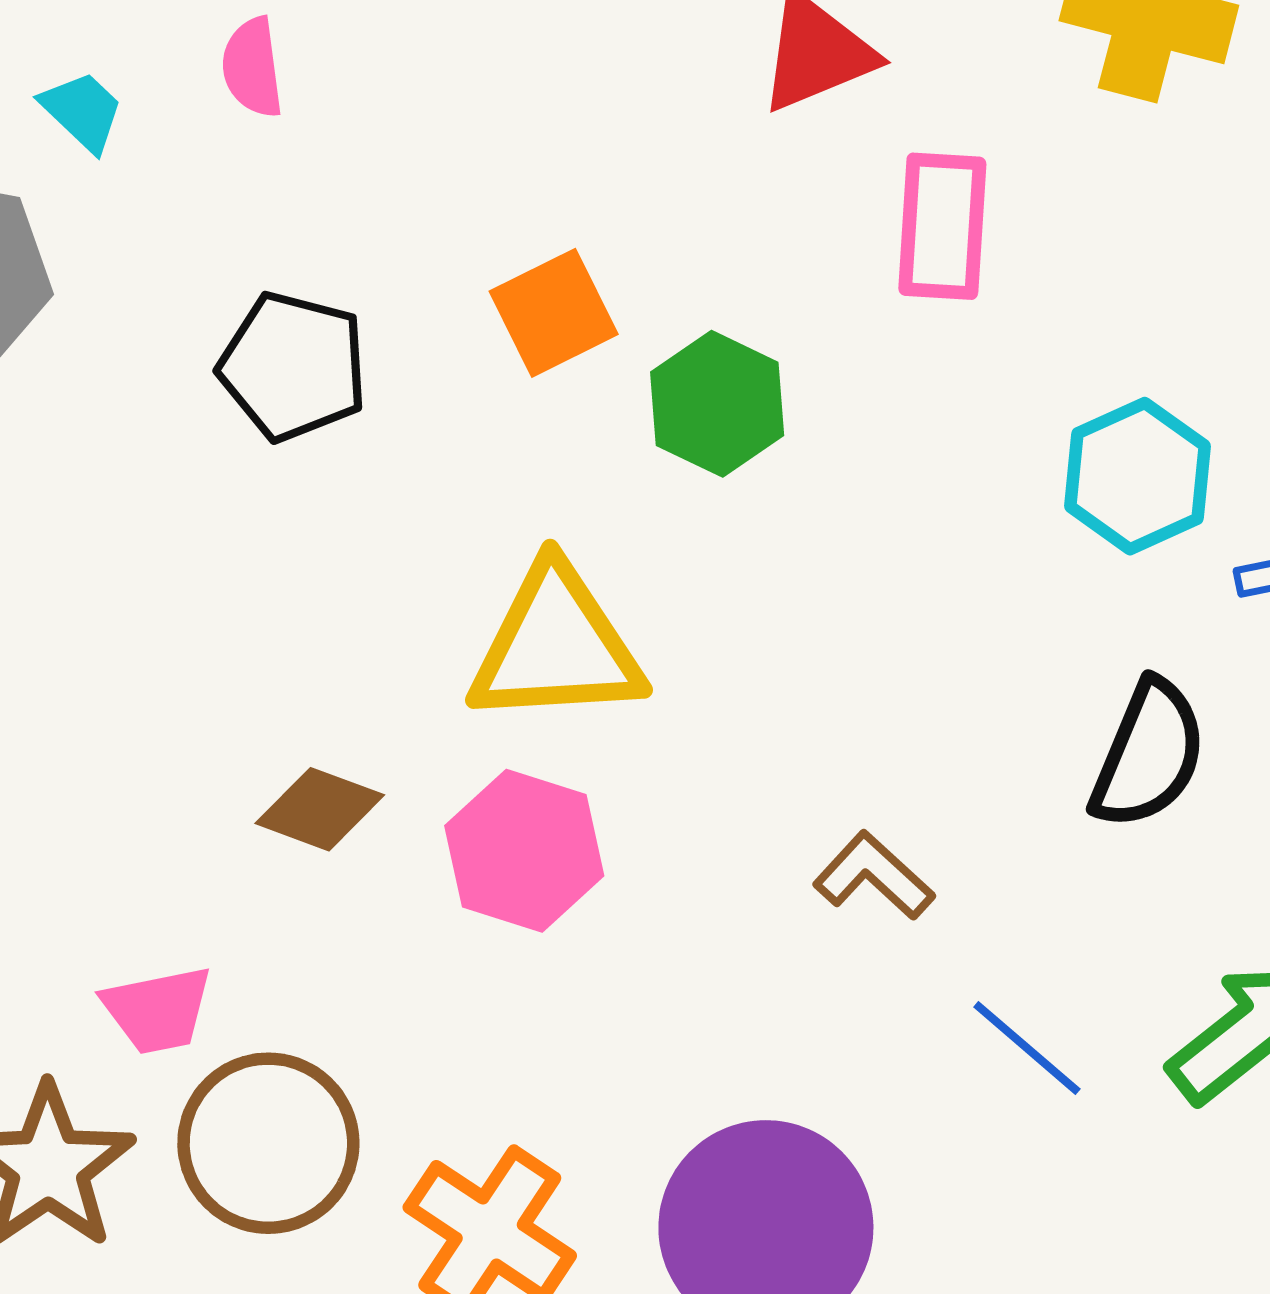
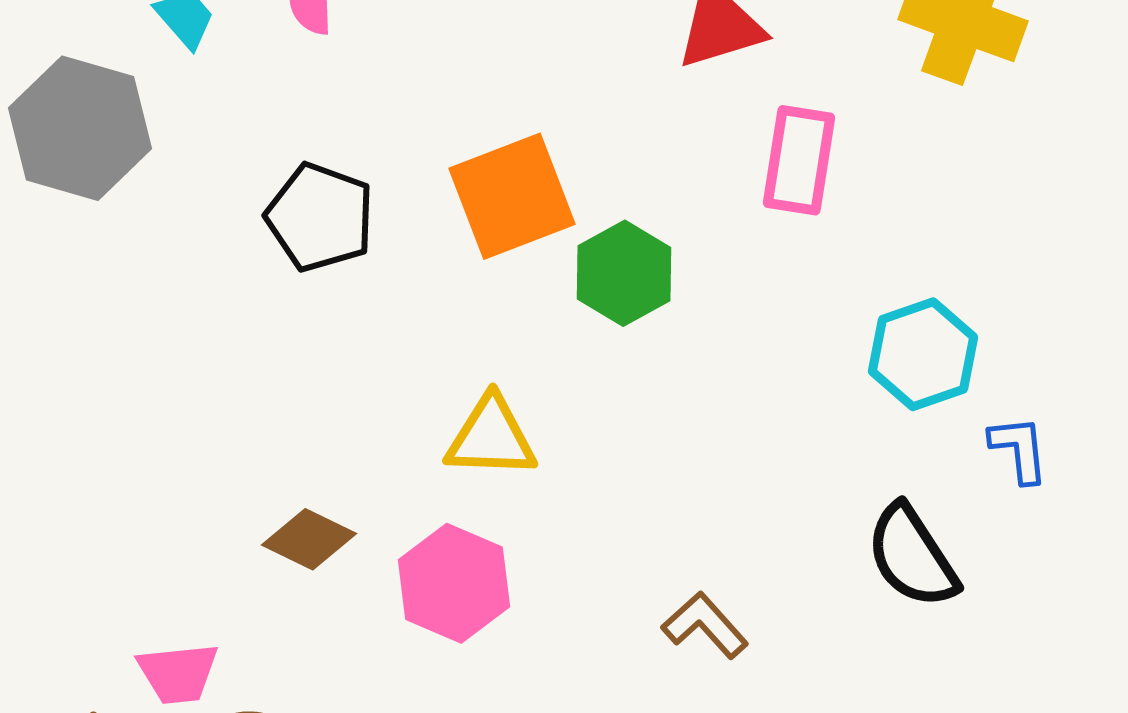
orange square: (554, 313) -> (512, 196), size x1.4
yellow triangle: (556, 646) -> (491, 437), size x0.7
black semicircle: (1149, 754) -> (912, 556), turned 119

